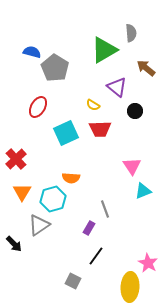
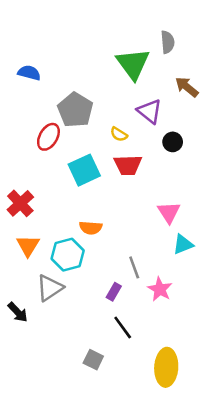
green triangle: (104, 50) -> (133, 64), turned -36
blue semicircle: (32, 52) -> (29, 73), moved
gray pentagon: (55, 68) -> (75, 110), moved
black line: (96, 256) -> (123, 328), turned -72
pink star: (148, 263) -> (160, 289), moved

